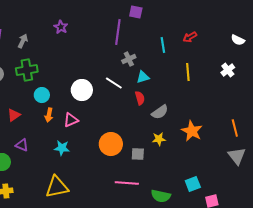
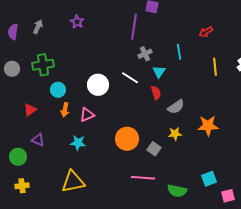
gray arrow: (23, 41) -> (38, 27), moved
cyan line: (163, 45) -> (179, 52), moved
yellow line: (188, 72) -> (215, 67), moved
cyan triangle: (143, 77) -> (159, 72), turned -40
orange star: (192, 131) -> (208, 126), turned -30
gray square: (138, 154) -> (154, 149), turned 32

